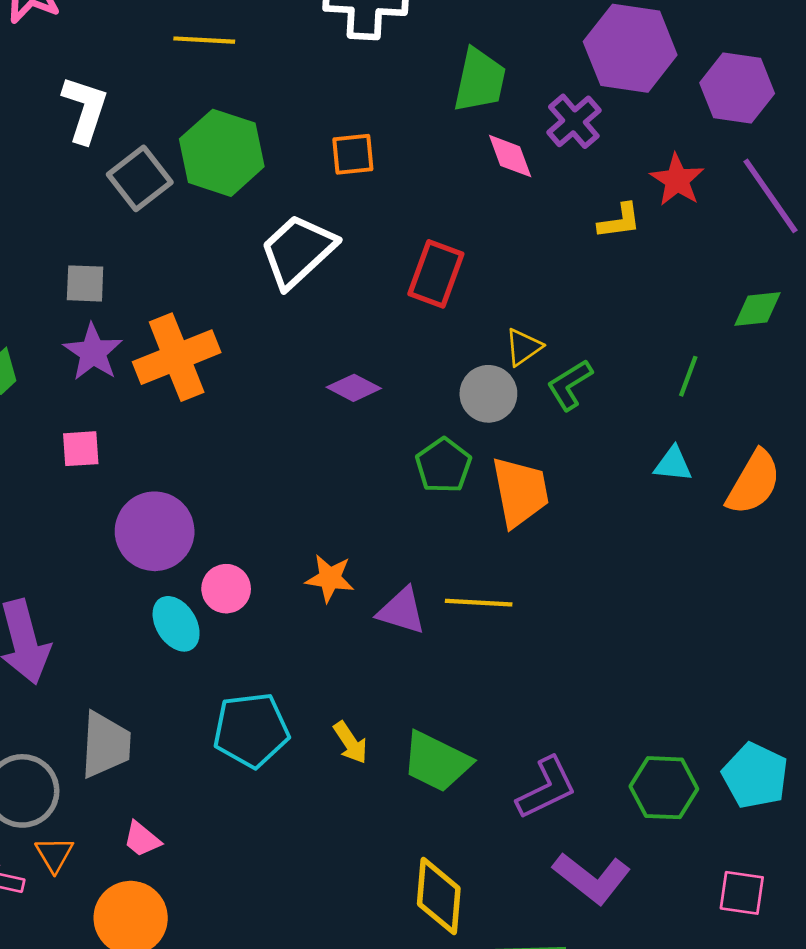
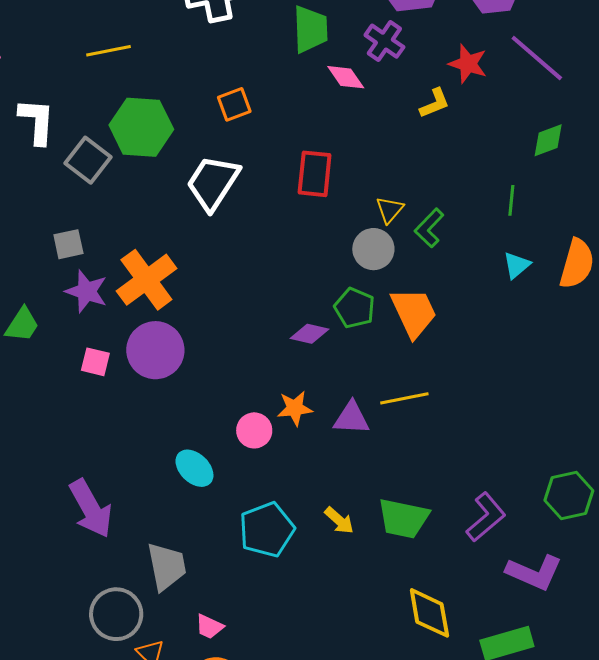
purple diamond: (354, 388) -> (310, 334), moved
pink square: (81, 449) -> (95, 362), turned 32
cyan triangle: (673, 464) -> (517, 265), turned -32
purple circle: (155, 531) -> (155, 350), moved
pink circle: (226, 589) -> (254, 430), moved

